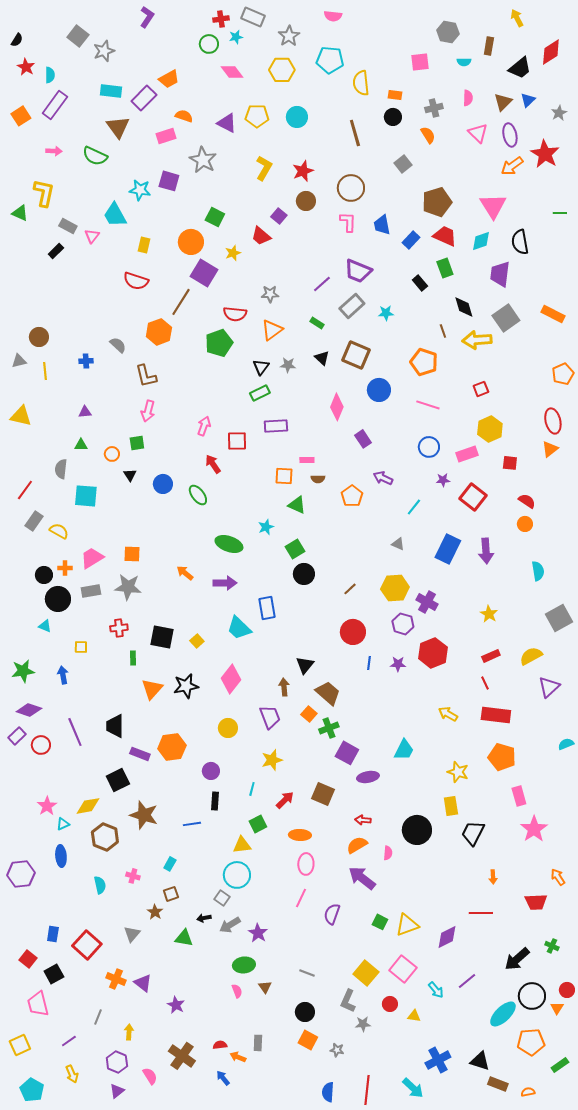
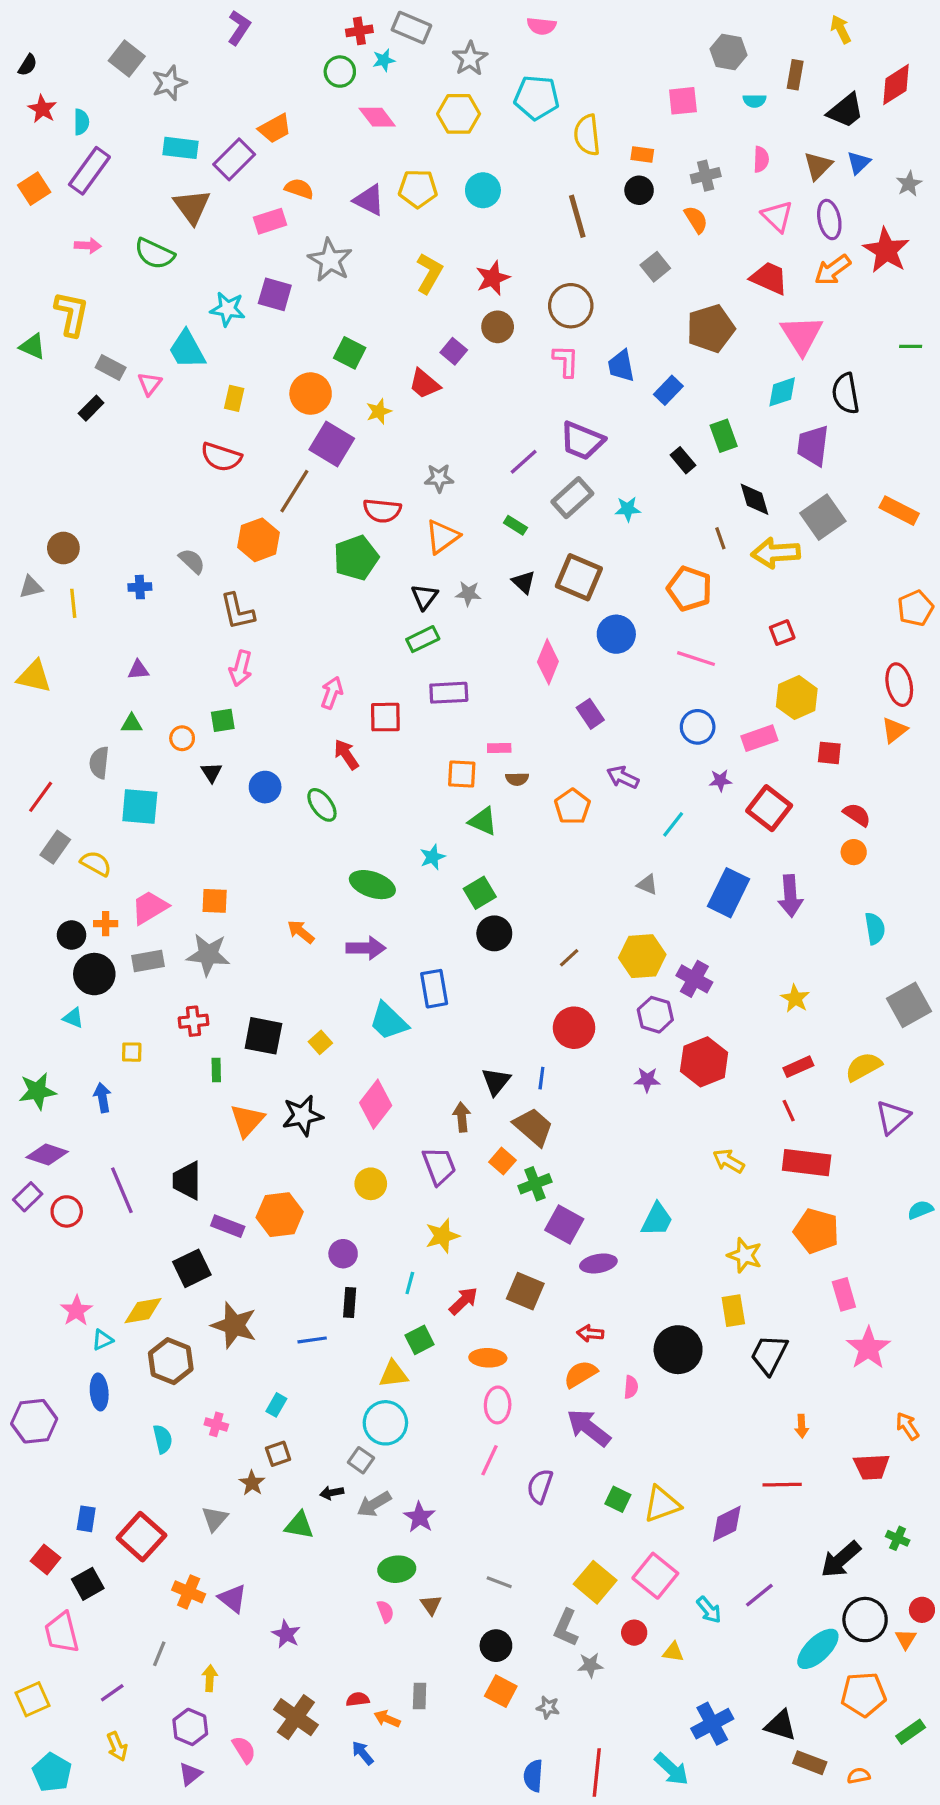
red trapezoid: (445, 236) -> (769, 278), moved
blue line: (369, 663) -> (541, 1078), moved

